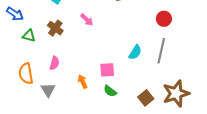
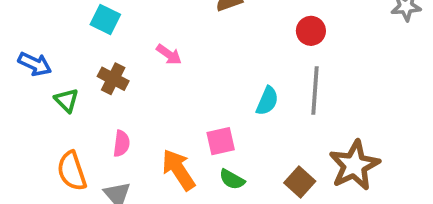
green triangle: (29, 36) -> (67, 100), turned 40
orange arrow: (83, 82) -> (178, 170), size x1.6

